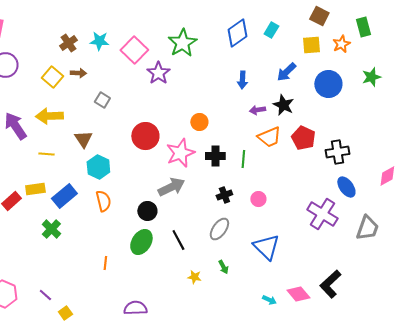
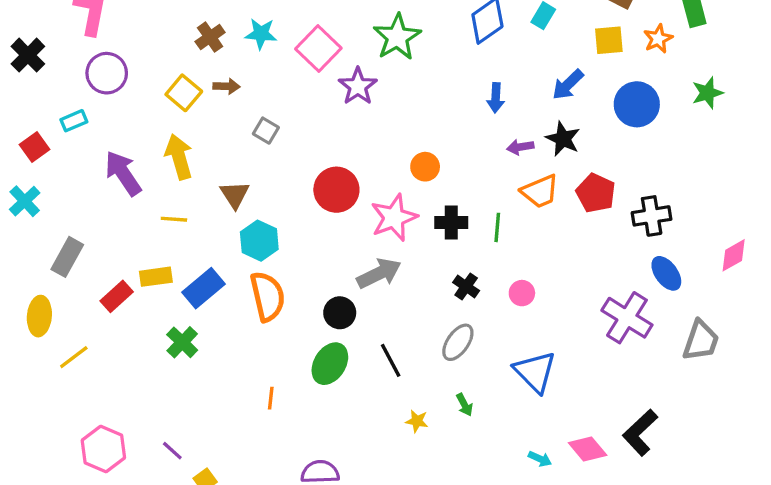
yellow arrow: (49, 116) -> (179, 157), turned 76
black cross: (224, 195) -> (466, 287), turned -35
orange semicircle: (103, 201) -> (268, 296), size x1.4

